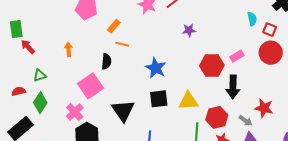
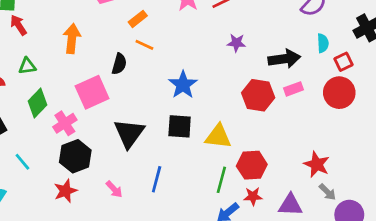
red square: (270, 30) -> (344, 62), turned 32
orange arrow: (68, 49) -> (72, 39), size x1.5
black arrow: (233, 87) -> (284, 59), moved, turned -110
green diamond: (40, 103) -> (38, 103), moved
gray arrow: (245, 121) -> (327, 192), moved

